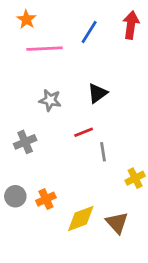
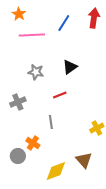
gray line: (103, 152) -> (51, 122), moved
gray circle: (15, 196) -> (18, 156), moved
orange cross: (46, 199) -> (33, 143), turned -32
yellow diamond: (81, 219) -> (56, 171), moved

